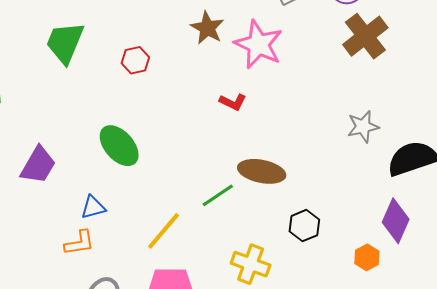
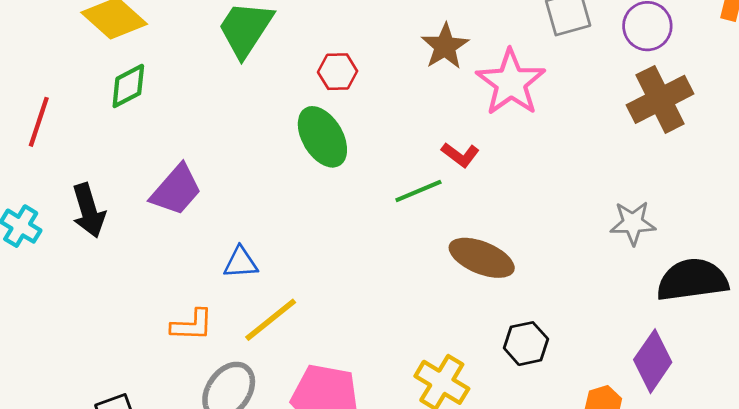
green ellipse: (119, 146) -> (322, 137), moved
green line: (218, 195) -> (418, 191), moved
yellow line: (164, 231) -> (271, 320), moved
orange L-shape: (79, 243) -> (192, 325), moved

